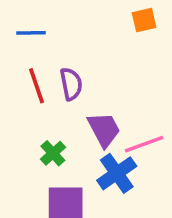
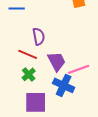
red line: (36, 86) -> (28, 54), moved, turned -48
blue cross: (117, 173) -> (64, 85), turned -30

